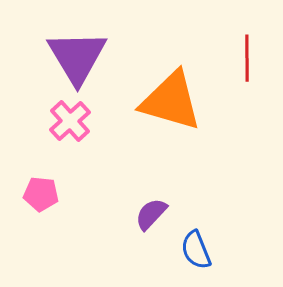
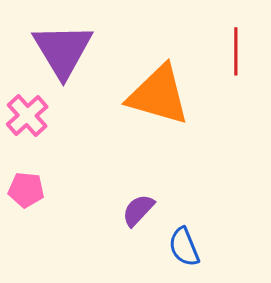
pink cross: (70, 121) -> (27, 115), moved

